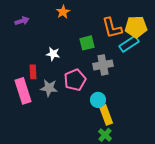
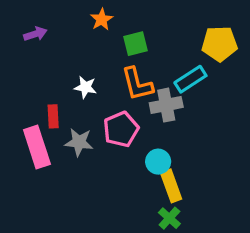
orange L-shape: (112, 28) -> (137, 84), moved
green square: (87, 43) -> (136, 44), moved
cyan rectangle: (129, 44) -> (190, 79), moved

